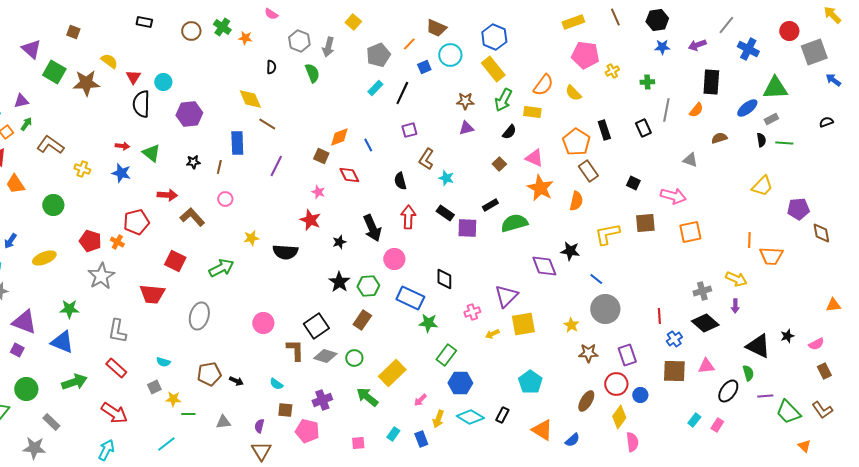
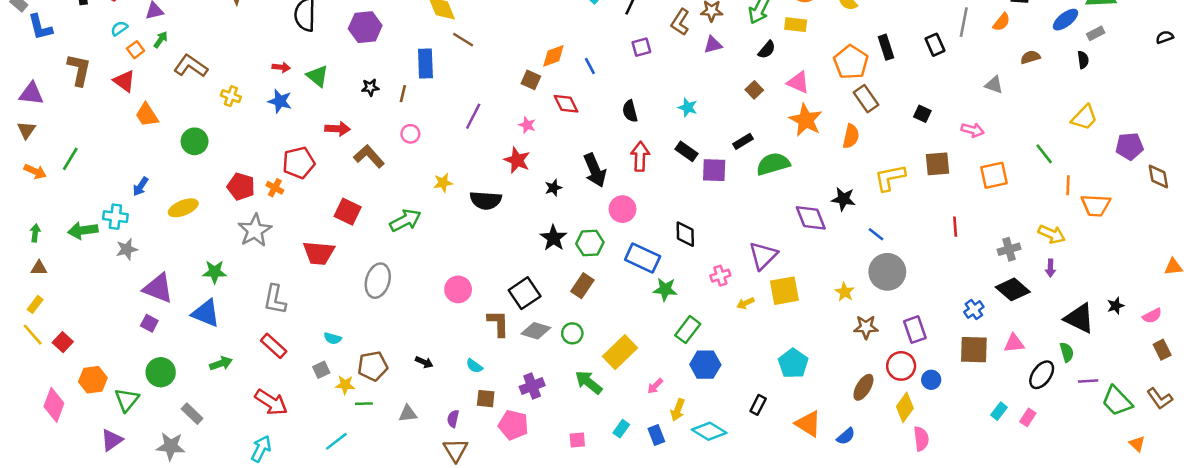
green line: (784, 143) -> (1044, 154), moved, turned 48
brown L-shape: (426, 159) -> (680, 22), moved
purple line: (276, 166) -> (473, 116), moved
pink arrow: (673, 196) -> (973, 130), size x0.7
red line: (659, 316) -> (955, 227), moved
brown pentagon: (209, 374) -> (373, 366), moved
green arrow: (74, 382) -> (221, 363), size x0.7
cyan diamond: (470, 417) -> (709, 431), moved

